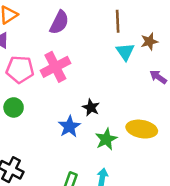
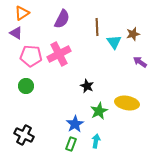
brown line: (118, 21) -> (97, 27), moved
blue star: (69, 127) -> (75, 124), moved

